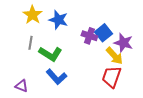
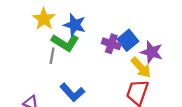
gray line: (30, 43) -> (52, 56), moved
green L-shape: (50, 54) -> (65, 43), moved

